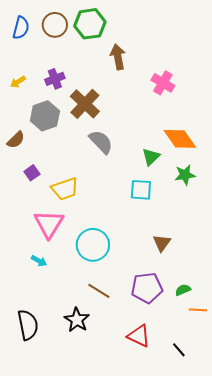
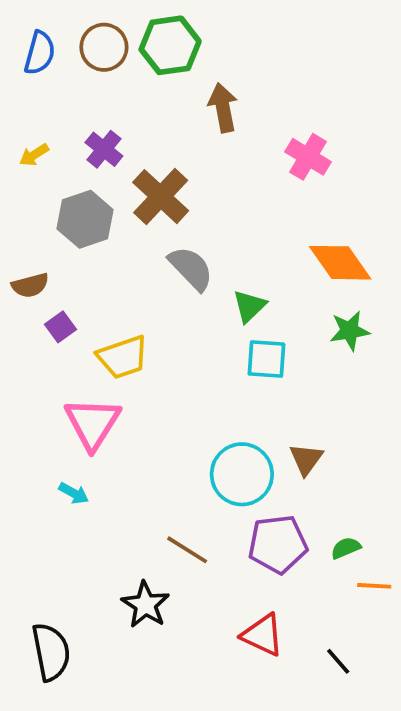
purple cross: (55, 79) -> (104, 149), turned -30
brown semicircle: (16, 140) -> (30, 285), moved, turned 30
green triangle: (151, 157) -> (249, 306), moved
cyan circle: (93, 245) -> (242, 474), moved
black semicircle: (28, 325) -> (51, 652), moved

